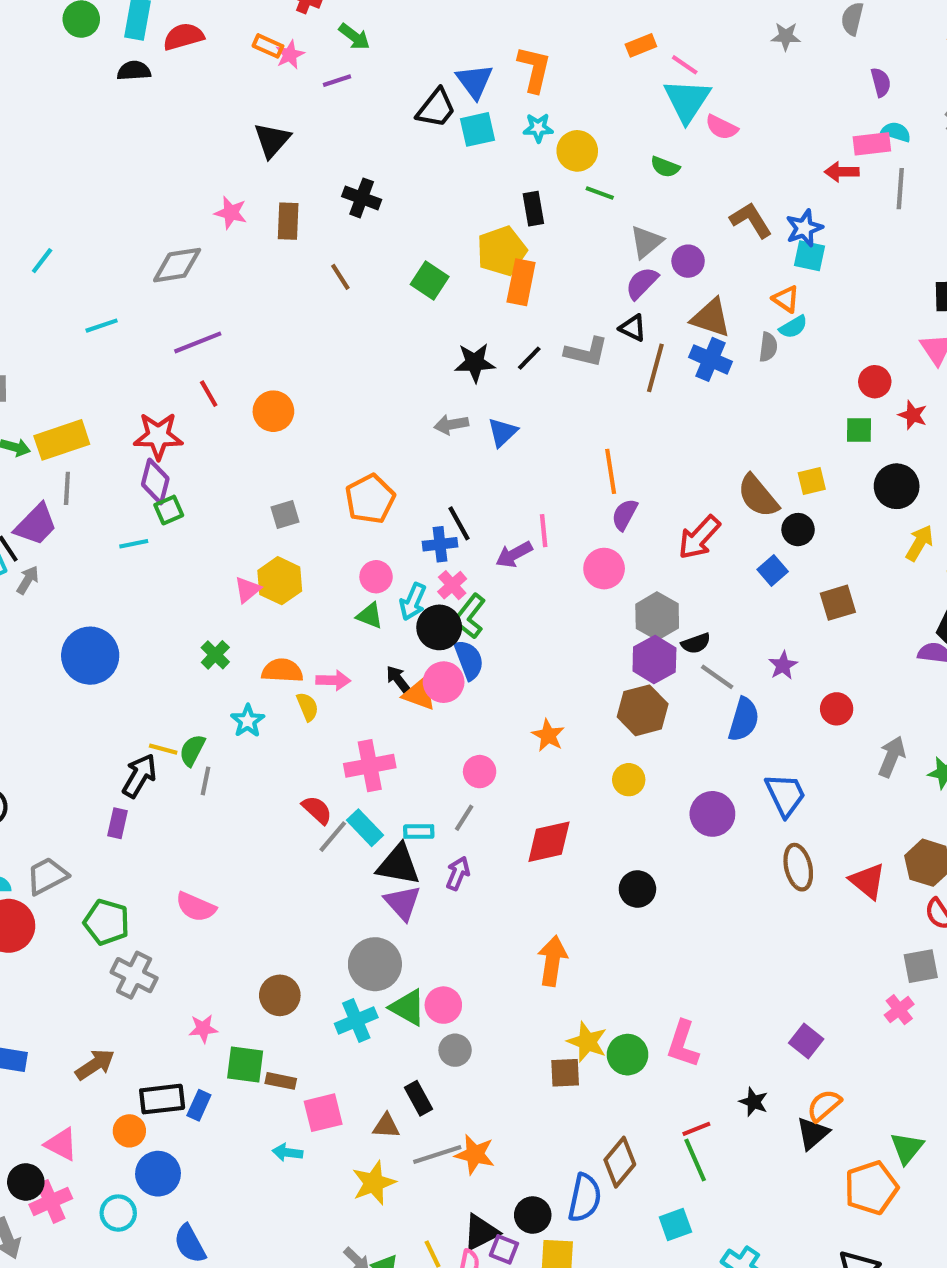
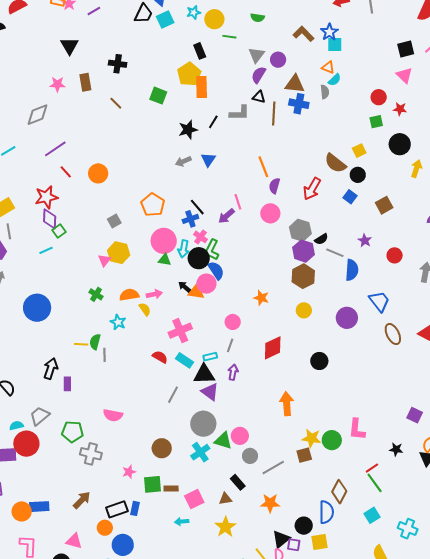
pink circle: (376, 577) -> (164, 241), size x1.6
black arrow: (139, 776) -> (51, 369), moved
gray line: (333, 837) -> (173, 395), moved
gray line: (437, 1154) -> (273, 467), moved

